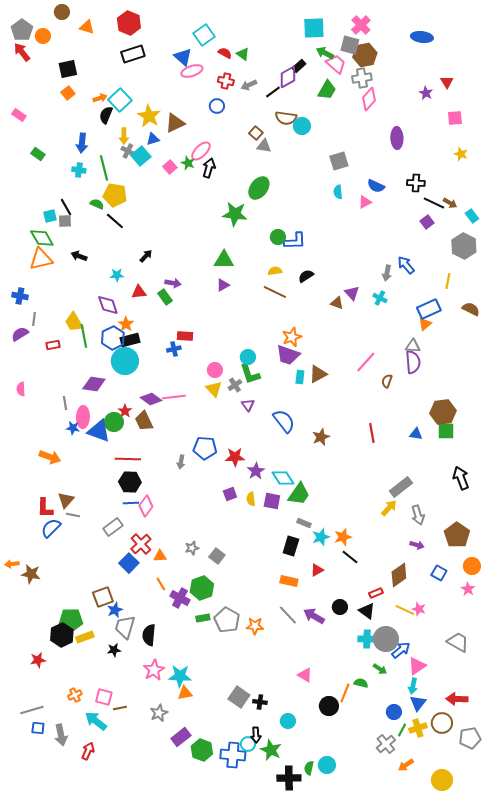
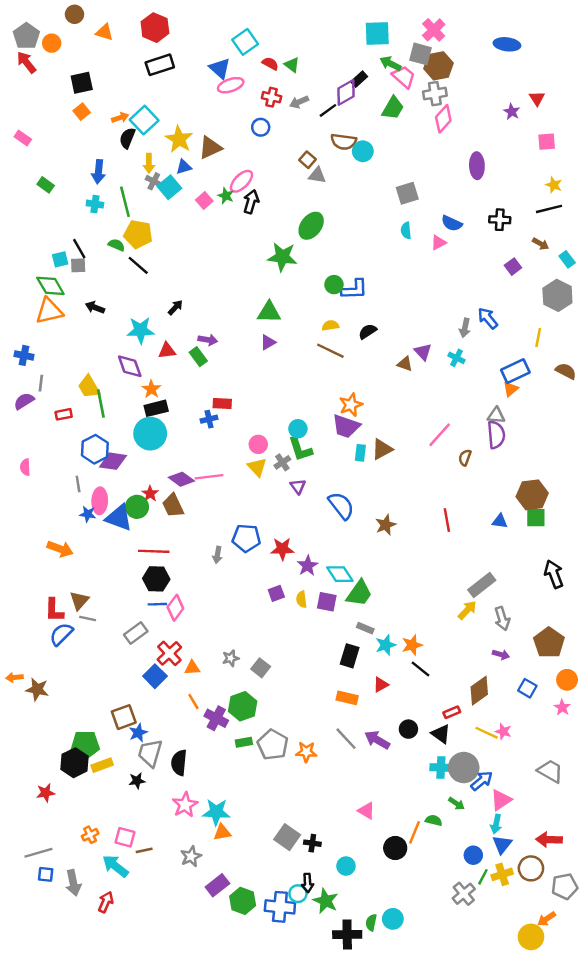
black line: (434, 203) -> (549, 209), moved, turned -40
cyan star: (117, 275) -> (141, 330), size x1.6
blue hexagon: (113, 338) -> (95, 449), moved
orange arrow: (406, 765) -> (547, 919), moved

